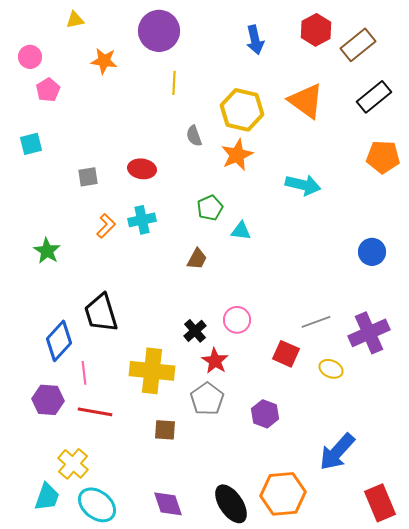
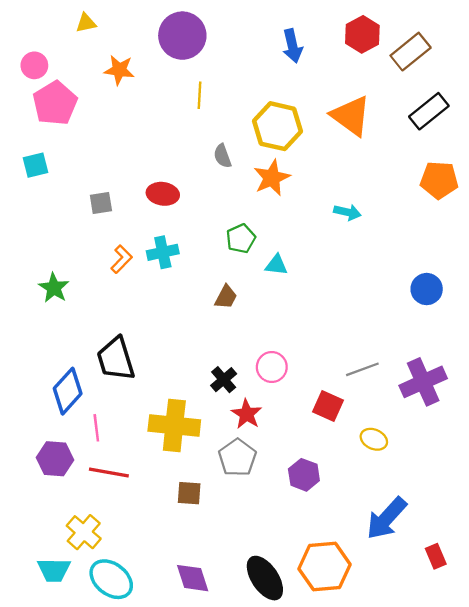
pink pentagon: (48, 90) -> (55, 103), size x1.6
cyan arrow: (303, 185) -> (347, 212), size x0.7
yellow ellipse: (331, 369) -> (374, 439), moved
cyan trapezoid: (47, 497) -> (54, 570), turned 72
red rectangle: (380, 503) -> (436, 556), moved, size x0.6

